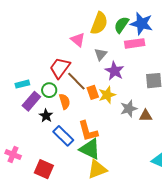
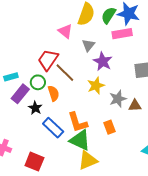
orange rectangle: (93, 92) -> (110, 127), moved

